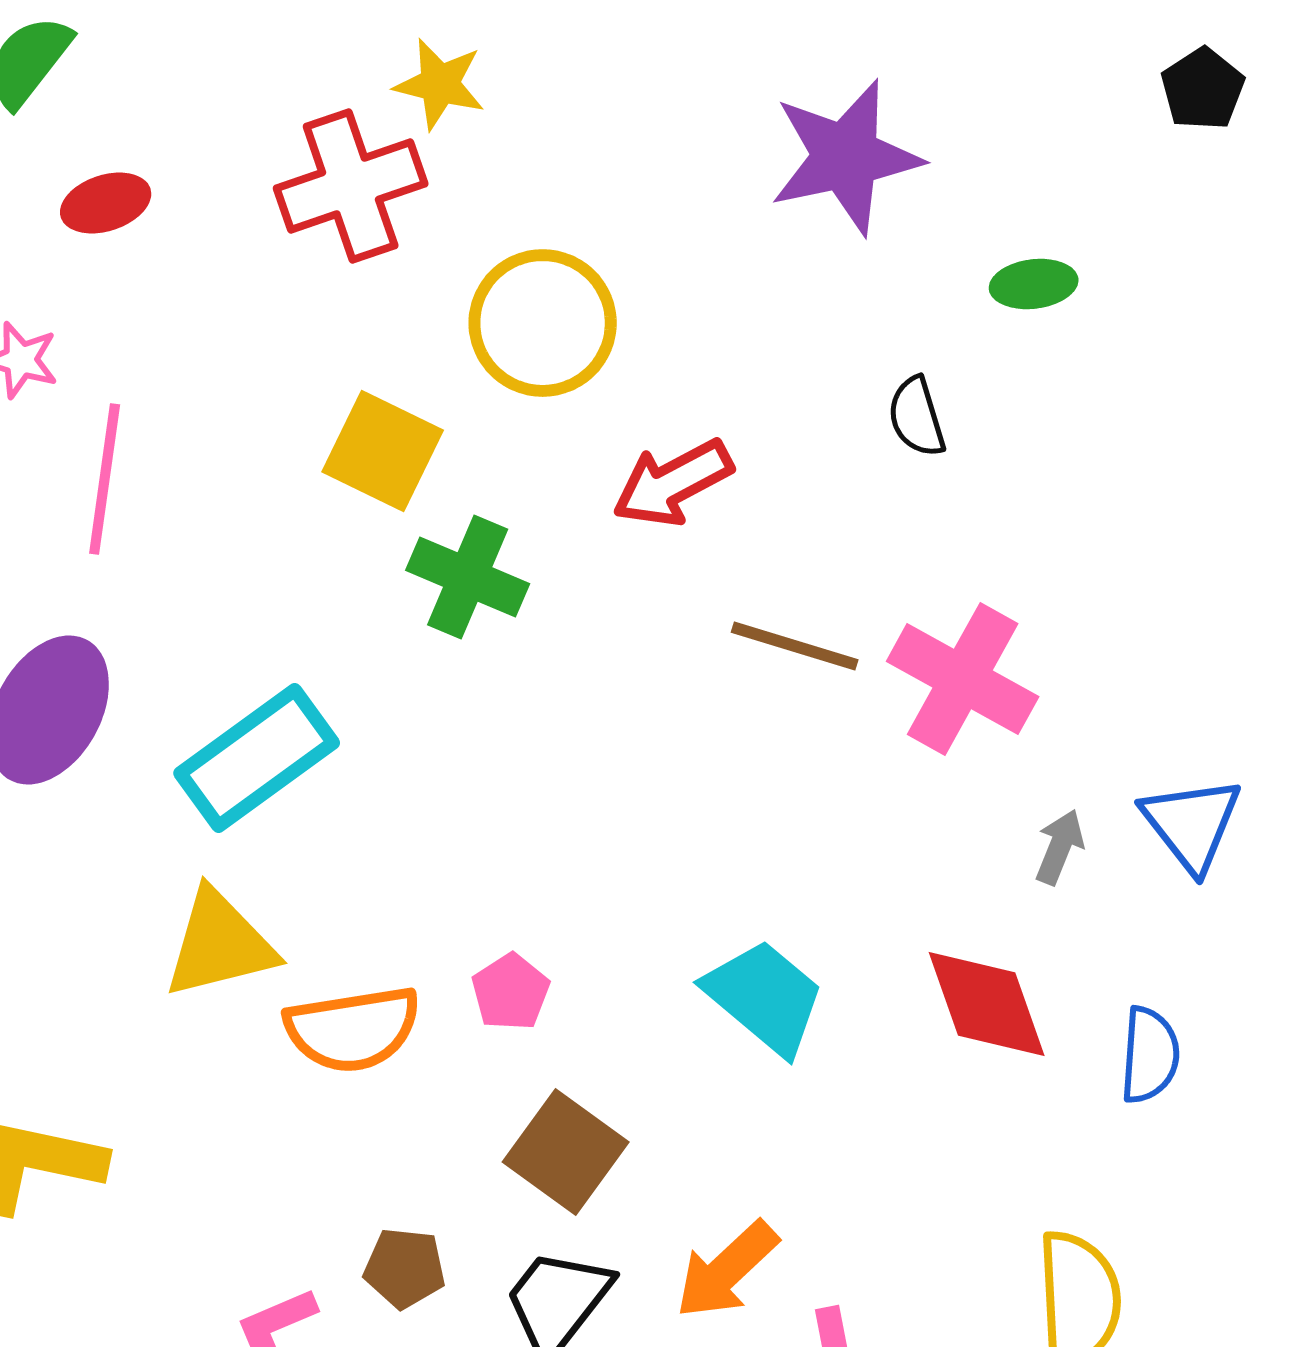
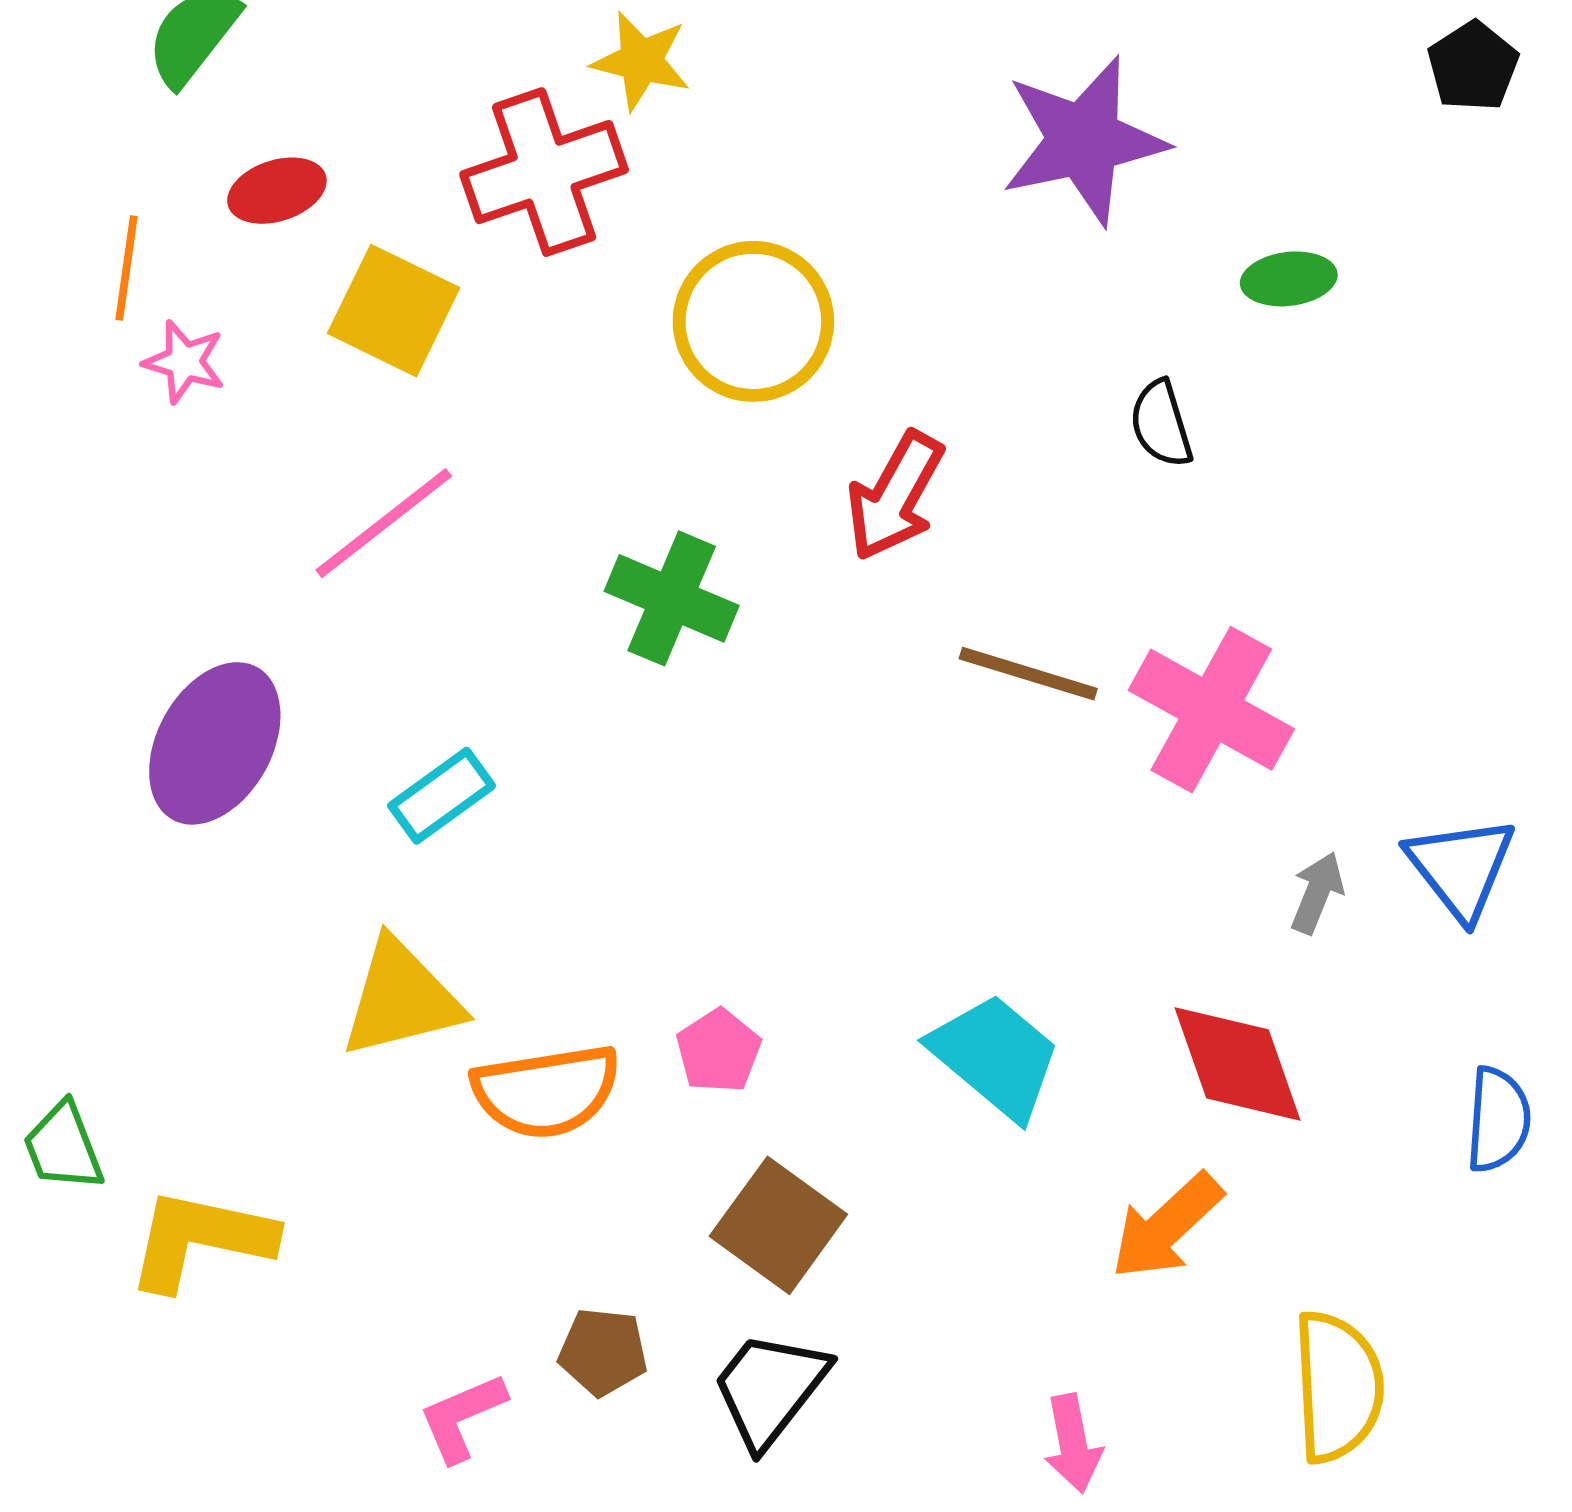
yellow square: (383, 451) -> (394, 311), moved
pink line: (105, 479) -> (384, 523), moved, turned 44
red arrow: (673, 483) -> (895, 496), turned -33
cyan rectangle: (257, 758) -> (442, 796), size x0.6
blue semicircle: (1150, 1055) -> (1498, 1120), moved
orange arrow: (727, 1270) -> (1167, 1226), moved

